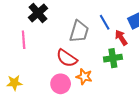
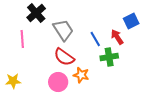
blue line: (105, 22) -> (95, 39), moved
gray trapezoid: (79, 31) -> (63, 30), moved, turned -50

